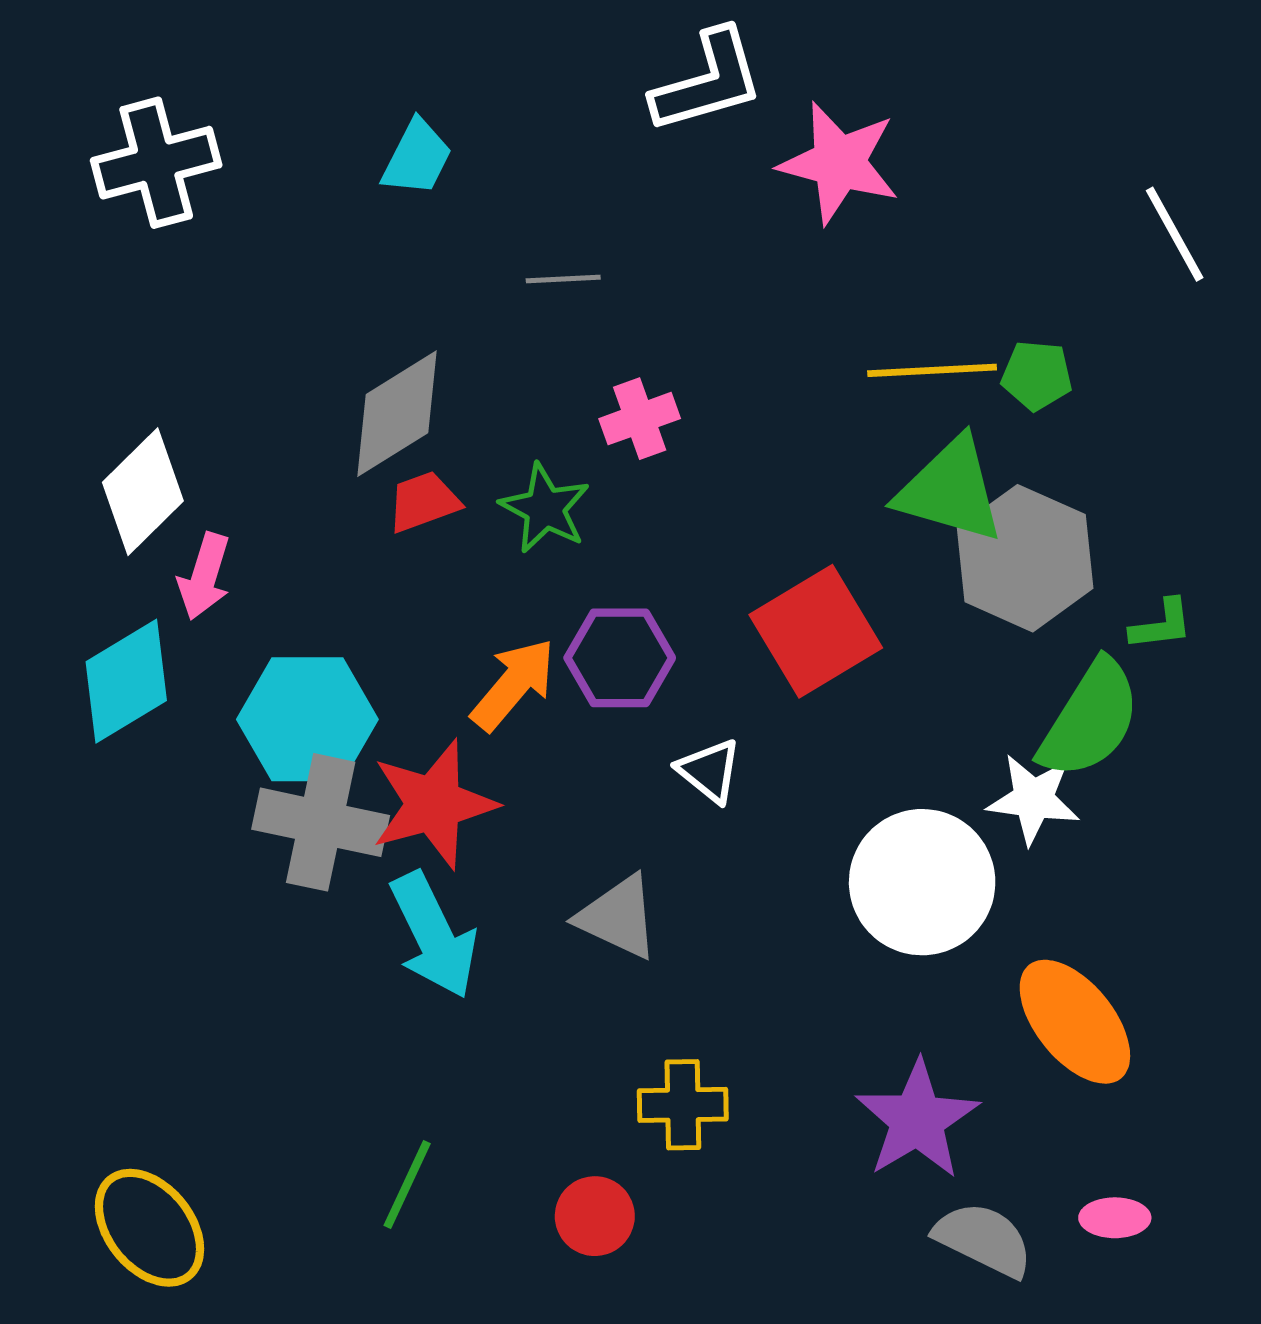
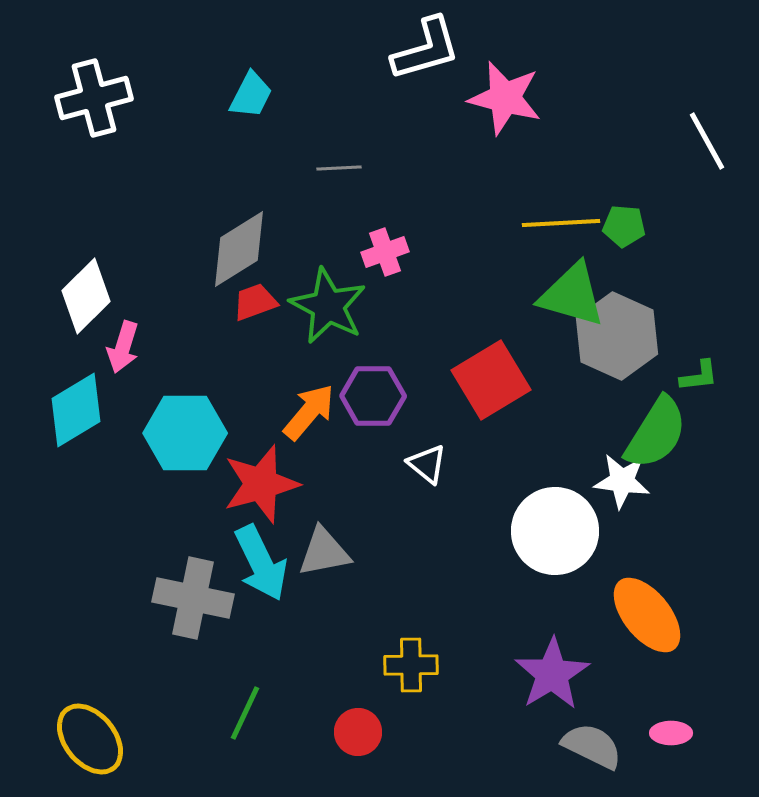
green star: (545, 508) -> (328, 306), size x1.4
gray cross: (321, 822) -> (193, 598), moved
gray triangle: (618, 917) -> (324, 552), moved, turned -36

